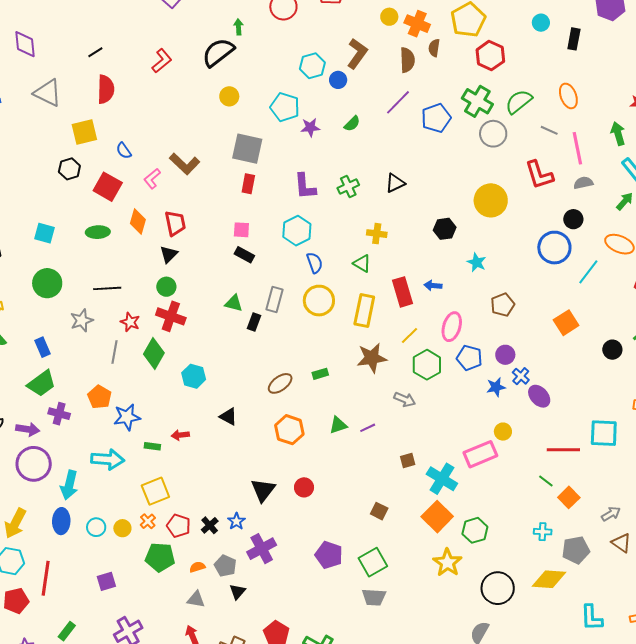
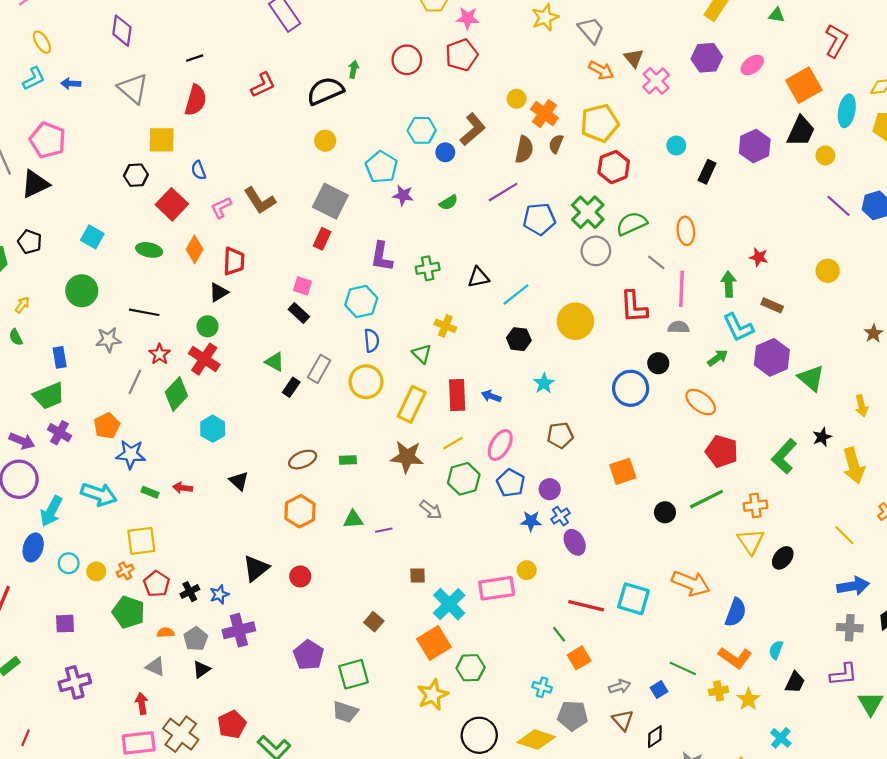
cyan line: (588, 272) -> (516, 294), moved

